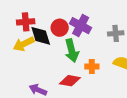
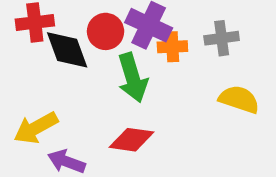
yellow arrow: (24, 44) -> (36, 128), moved
orange cross: (92, 67) -> (172, 47), moved

